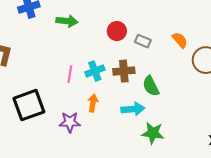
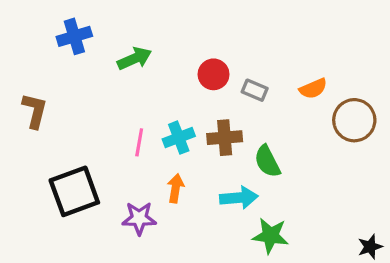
green arrow: (67, 21) -> (134, 59), turned -30
orange semicircle: (180, 40) -> (313, 89), turned 108

